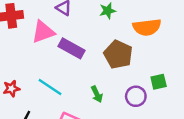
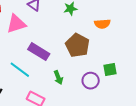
orange semicircle: (147, 27) -> (102, 24), size x0.7
purple rectangle: (71, 48) -> (39, 52), moved

